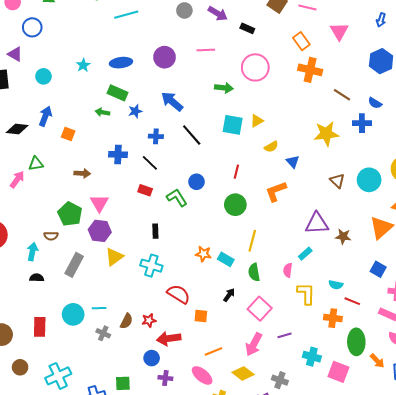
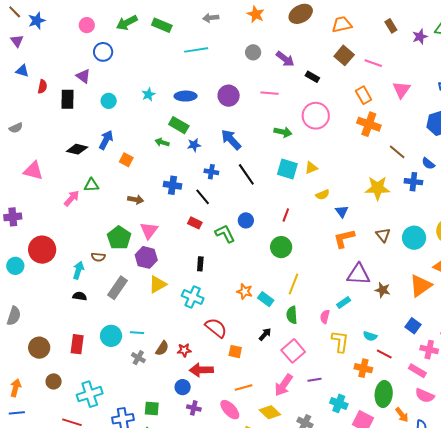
orange L-shape: (276, 191) -> (344, 238), moved

